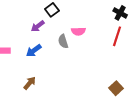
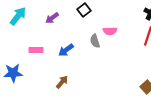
purple arrow: (38, 26) -> (52, 18), moved

